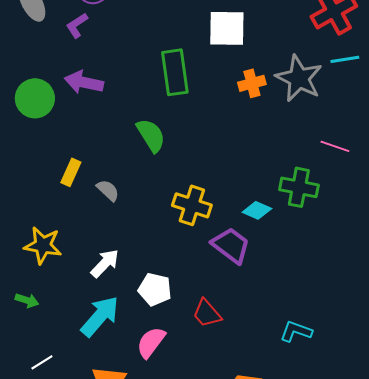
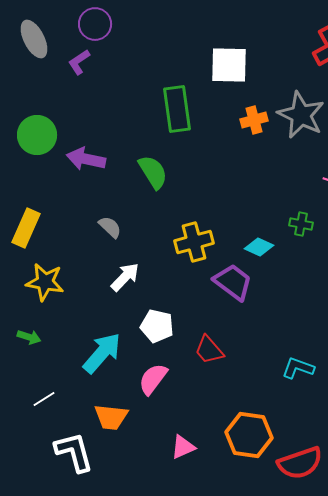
purple arrow: (84, 82) -> (86, 159), moved
yellow rectangle: (71, 172) -> (26, 228), moved, size x1.4
green cross: (299, 187) -> (301, 224), size x0.6
yellow cross: (192, 205) -> (194, 242), turned -33
white arrow: (105, 263) -> (125, 277), moved

